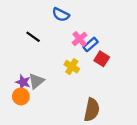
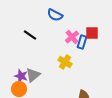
blue rectangle: (91, 44) -> (82, 42), turned -32
red square: (102, 59) -> (92, 33), moved, turned -32

